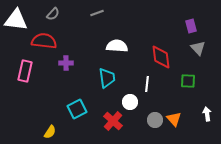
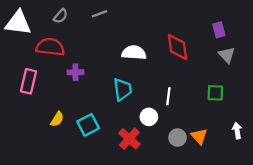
gray line: (97, 13) -> (100, 14), moved
red diamond: (161, 57) -> (178, 47), moved
yellow semicircle: (50, 132) -> (57, 119), moved

